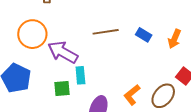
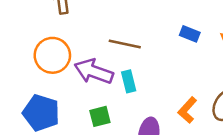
brown line: (106, 32) -> (125, 44), moved, turned 30
cyan rectangle: (80, 75) -> (129, 81), moved

